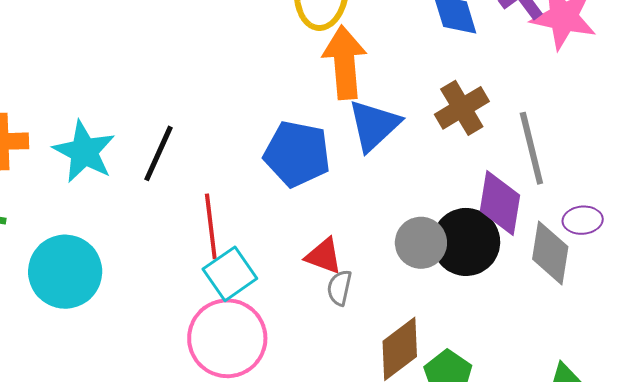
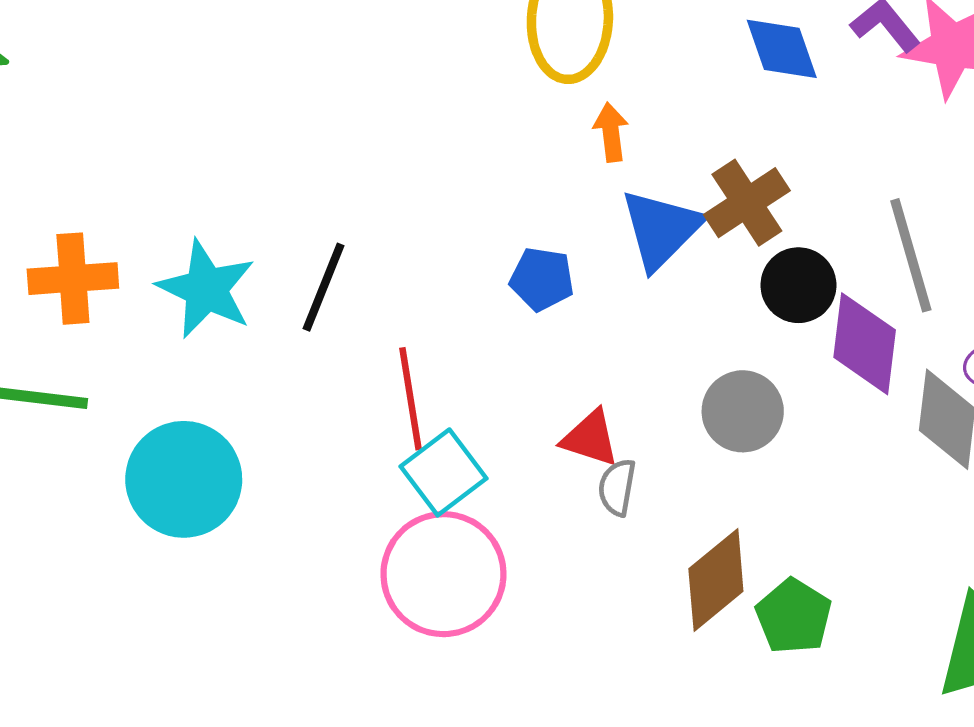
orange arrow: (345, 63) -> (611, 132), size x0.5
brown cross: (462, 108) -> (747, 203), moved
blue pentagon: (297, 154) -> (542, 279), size x0.6
black circle: (466, 242) -> (798, 285), moved, size x0.7

